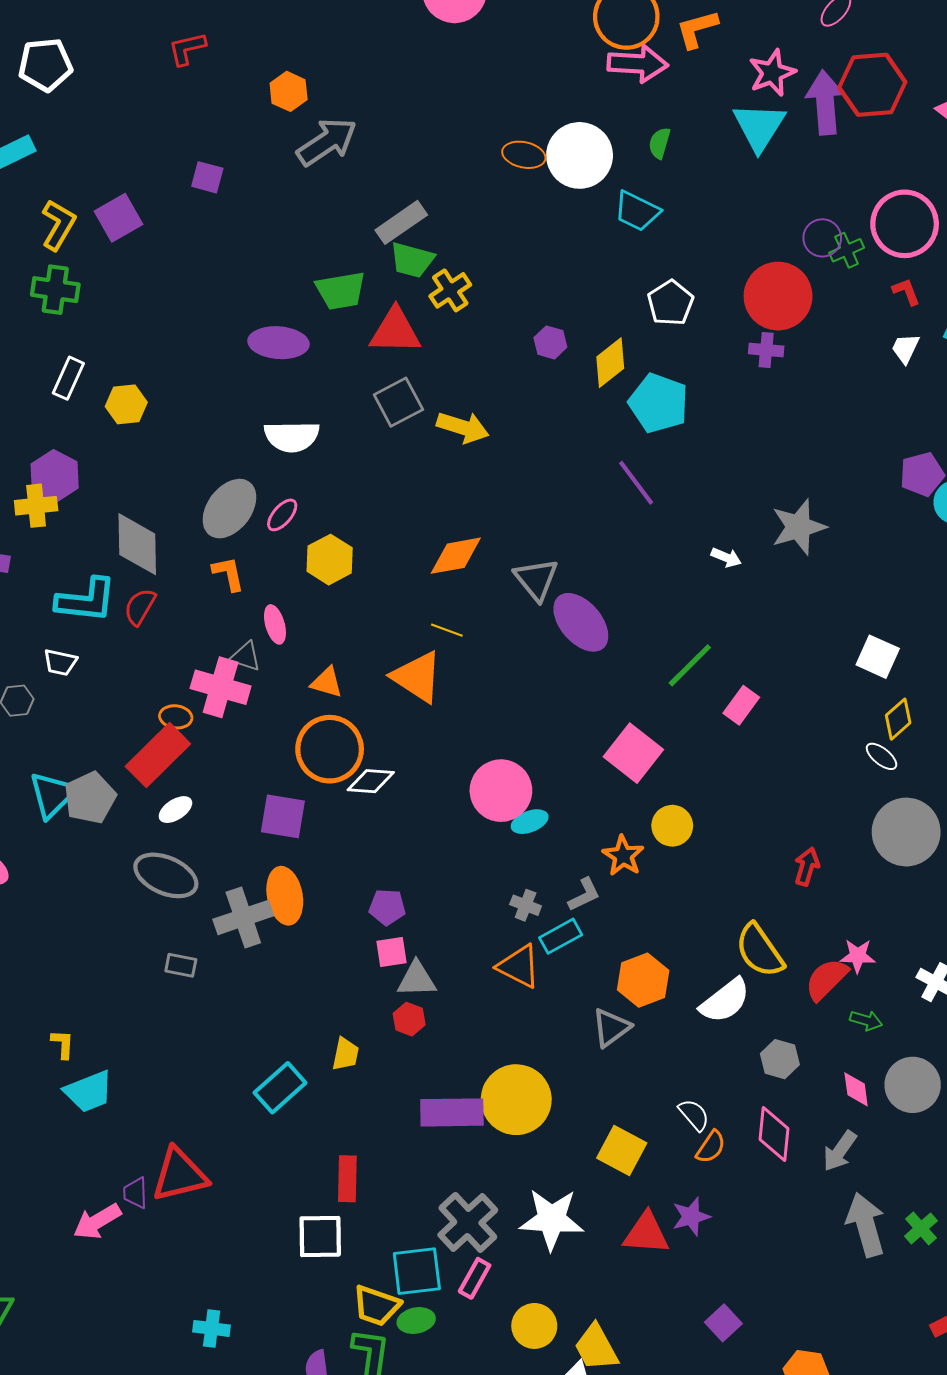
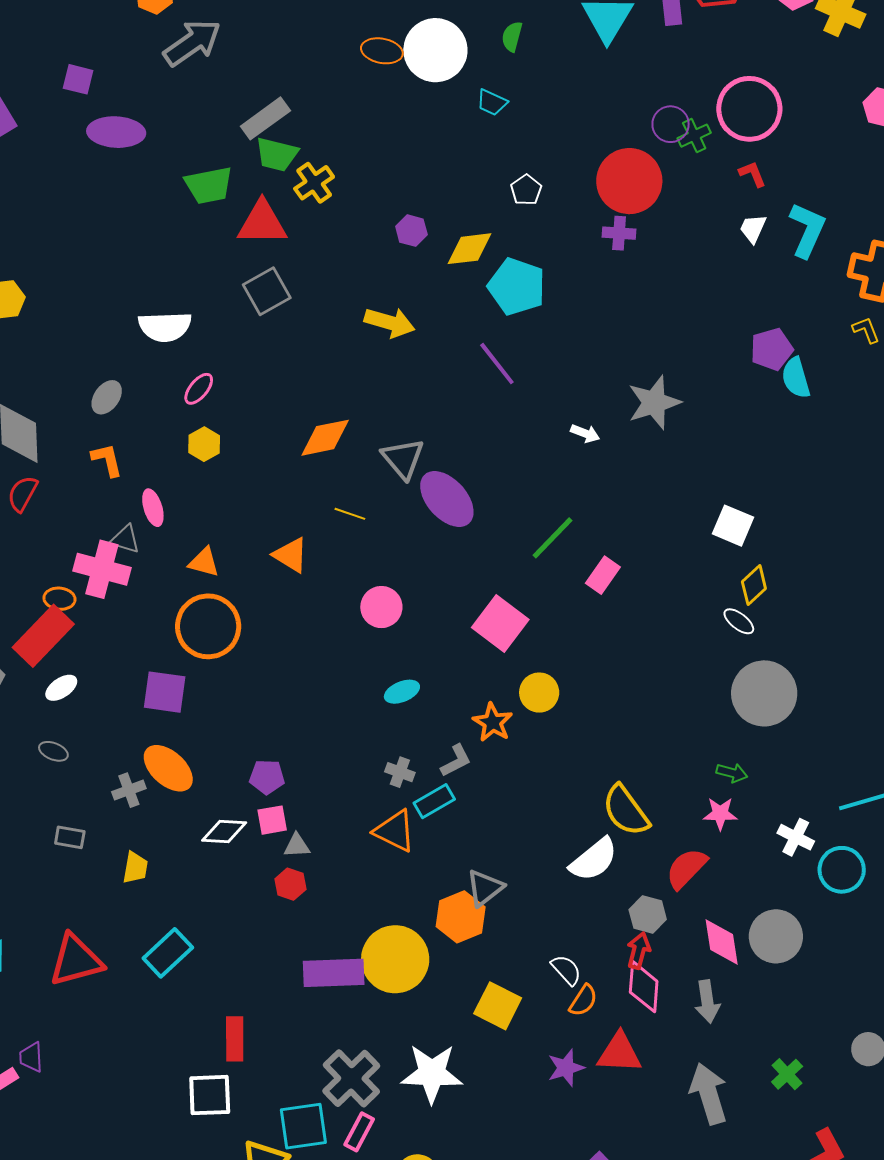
cyan trapezoid: (637, 211) -> (492, 102), size x0.7
white pentagon: (671, 303) -> (526, 190), size x0.7
purple ellipse: (278, 343) -> (116, 132), moved
yellow diamond: (610, 363) -> (469, 249), turned 33
yellow arrow: (463, 427) -> (390, 322), moved
gray ellipse: (229, 509) -> (107, 397), size x0.6
pink ellipse: (282, 515) -> (199, 389), moved
yellow hexagon: (330, 560) -> (204, 444), size x0.7
yellow line: (447, 630) -> (350, 514), moved
orange triangle: (417, 677) -> (291, 555), size x0.7
white diamond: (371, 781) -> (224, 832), moved
pink circle: (501, 791) -> (381, 607), moved, size x0.7
red arrow: (807, 866) -> (639, 951), moved
gray ellipse: (166, 875) -> (53, 751), size x0.5
orange ellipse: (285, 896) -> (168, 768), turned -36
gray cross: (243, 917) -> (129, 790), size x0.6
gray triangle: (417, 979) -> (297, 846), size x0.7
red semicircle: (826, 979) -> (686, 868), moved
orange hexagon: (643, 980) -> (461, 917), moved
green arrow: (866, 1020) -> (732, 773), moved
yellow trapezoid: (346, 1054) -> (135, 868), moved
pink diamond: (856, 1089) -> (722, 942), size x1.4
gray arrow: (840, 1151) -> (707, 1002), turned -42
red triangle: (180, 1175) -> (76, 960), moved
gray arrow: (866, 1225) -> (709, 1094), moved
red triangle: (646, 1233) -> (619, 1053), moved

